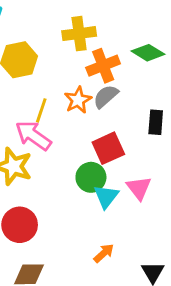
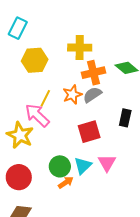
green circle: (91, 177) -> (60, 166), moved
orange arrow: (104, 253) -> (66, 182), moved

